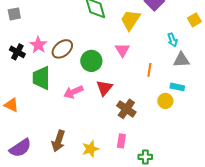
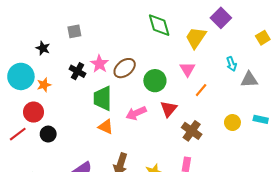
cyan arrow: (172, 40) -> (231, 64), moved
orange line: (149, 70) -> (201, 90), moved, turned 32
cyan rectangle: (177, 87) -> (261, 119), moved
orange triangle: (11, 105) -> (106, 127), moved

